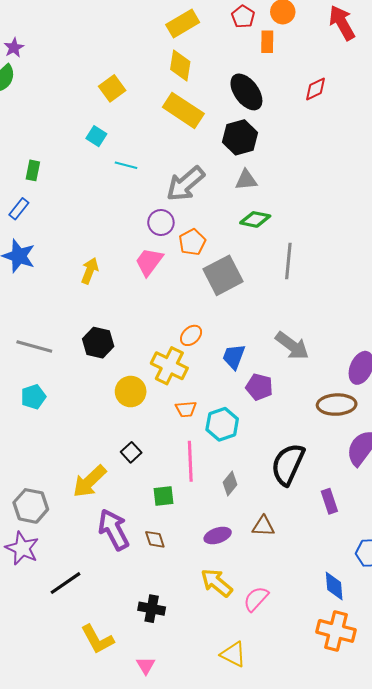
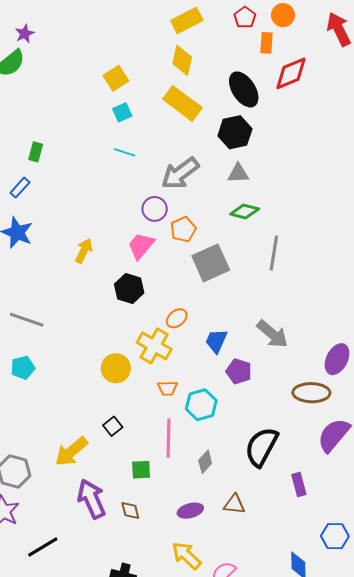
red diamond: (315, 89) -> (291, 73), moved, size x1.5
cyan square: (96, 136) -> (122, 112), moved, turned 30
black hexagon: (98, 343) -> (129, 288), moved

